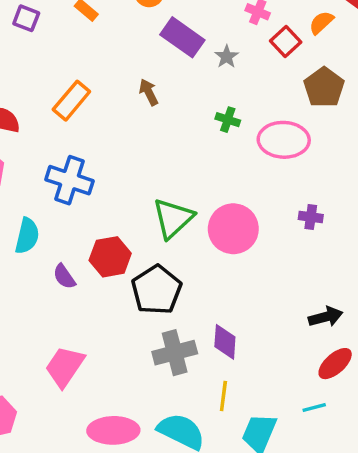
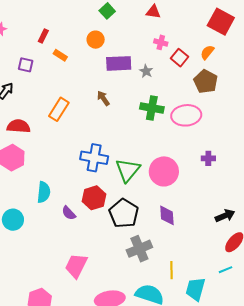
orange semicircle: (321, 23) -> (207, 52), moved
purple rectangle: (182, 37) -> (119, 63), turned -30
green cross: (228, 120) -> (152, 108), size x1.6
blue cross: (69, 180) -> (94, 158), moved
purple diamond: (225, 342) -> (167, 215), moved

